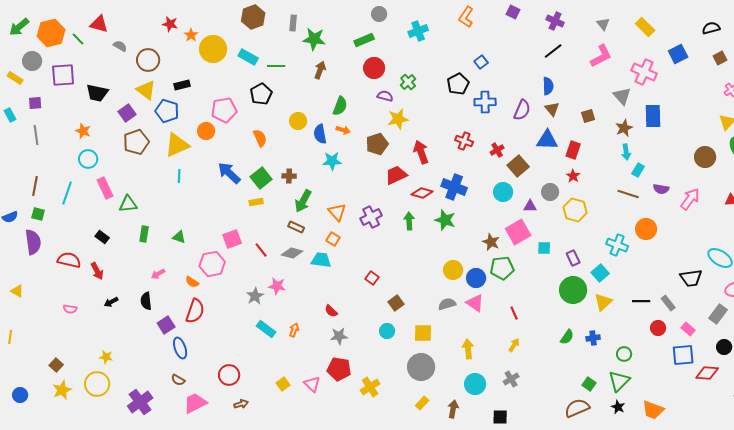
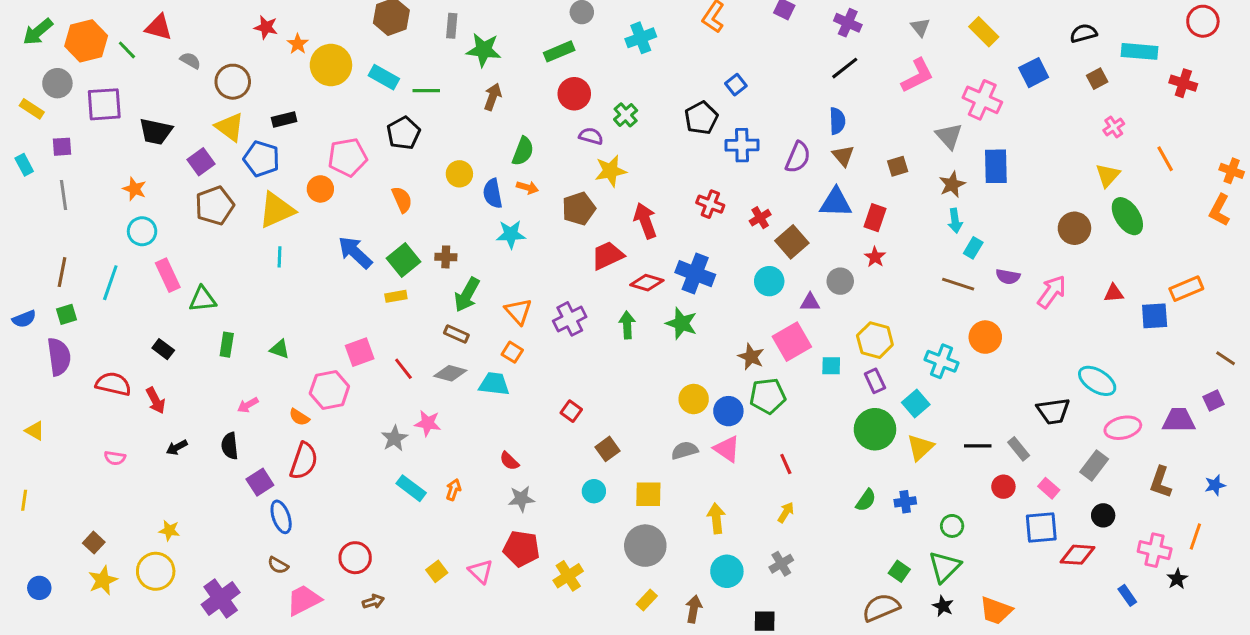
yellow hexagon: (575, 210) -> (875, 340), moved
green square: (38, 214) -> (66, 314), turned -32

